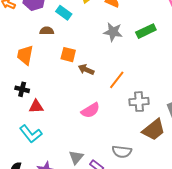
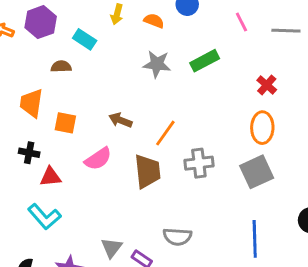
orange square: (68, 55) -> (65, 123), moved
pink semicircle: (90, 110) -> (98, 159), moved
brown trapezoid: (154, 130) -> (147, 171), moved, turned -55

